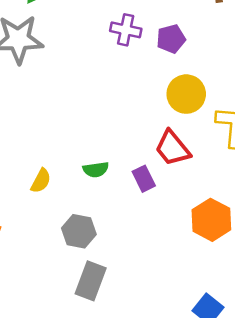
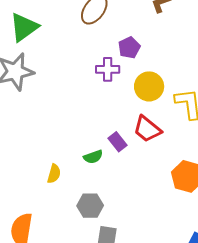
purple cross: (126, 30) -> (108, 69), moved
purple rectangle: (144, 179) -> (118, 142), moved

